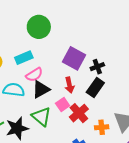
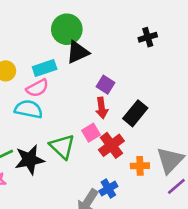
purple square: (74, 58) -> (105, 85), moved, size x0.6
black cross: (97, 67) -> (148, 37), moved
pink semicircle: (34, 75) -> (37, 88), moved
black triangle: (41, 89) -> (78, 52), moved

